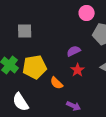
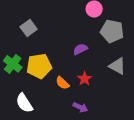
gray square: (25, 31) -> (29, 28), turned -35
red star: (78, 70) -> (85, 79), moved

